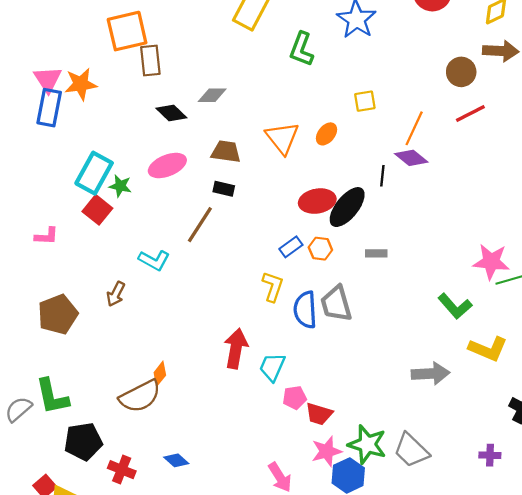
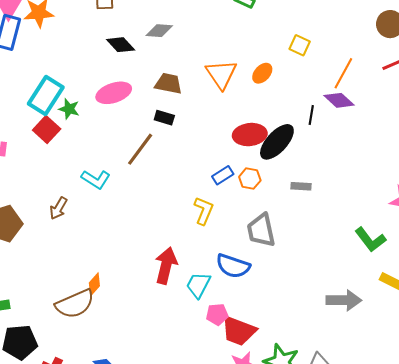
yellow square: (365, 101) -> (300, 45), turned 30
blue semicircle: (305, 310) -> (233, 266), moved, turned -72
red trapezoid: (319, 414) -> (239, 331), size x1.4

